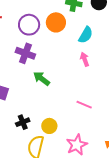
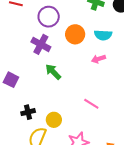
orange circle: (56, 22) -> (75, 34), moved
cyan semicircle: (86, 35) -> (103, 35), turned 54
pink arrow: (85, 59) -> (98, 59), turned -96

